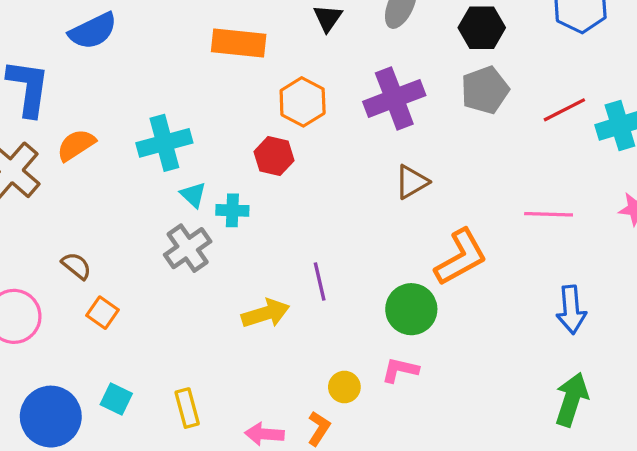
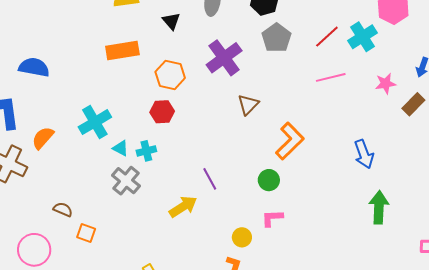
blue semicircle: (93, 31) -> (34, 67), turned -128
pink line: (549, 214) -> (331, 77), moved
green circle: (411, 309) -> (269, 180), size x0.7

